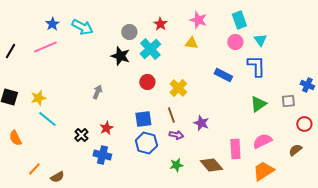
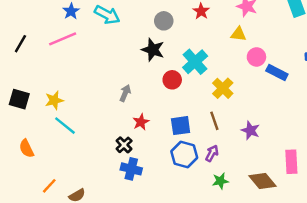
pink circle: (235, 42) -> (256, 57), moved
cyan cross: (150, 49) -> (195, 62), moved
red circle: (147, 82) -> (172, 80), moved
red star: (106, 128) -> (141, 122), moved
black cross: (81, 135) -> (124, 145), moved
purple arrow: (176, 135) -> (212, 153), moved, turned -72

